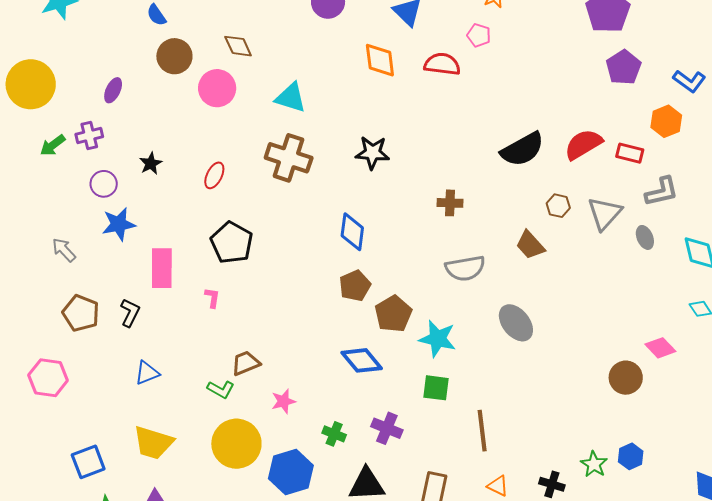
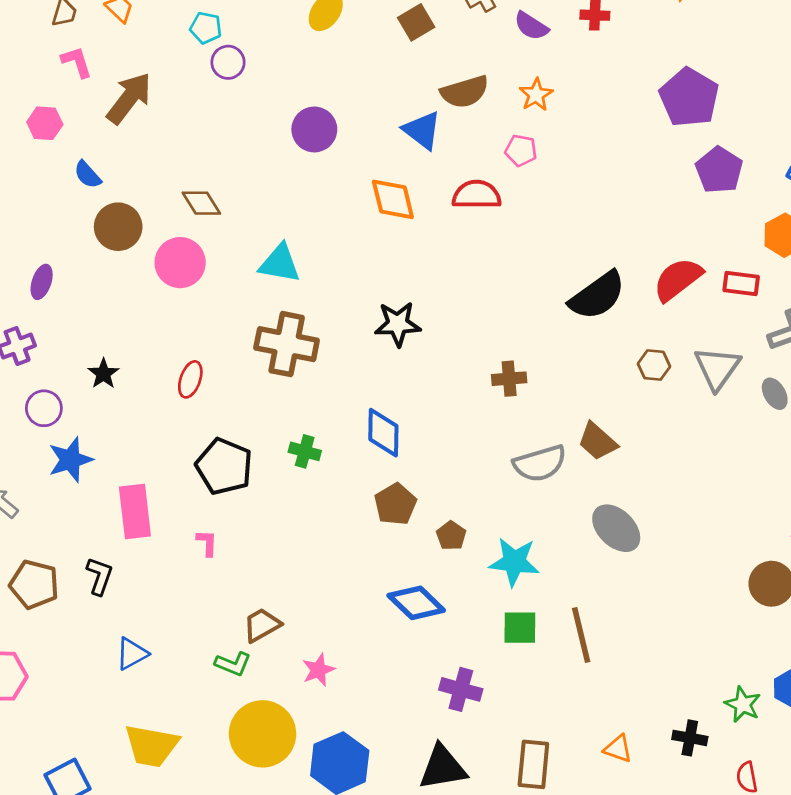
brown trapezoid: (530, 245) -> (597, 441), moved
brown pentagon: (393, 314) -> (451, 536), size x0.6
brown line: (482, 431) -> (581, 635), moved
green cross: (334, 434) -> (305, 451), moved

